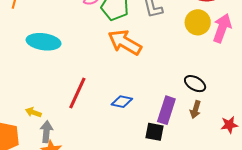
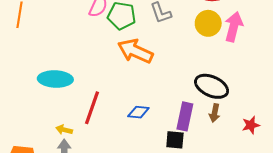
cyan ellipse: (44, 42) -> (55, 79), moved
black ellipse: (195, 84) -> (212, 86), size x1.5
yellow arrow: (33, 112) -> (64, 130), moved

